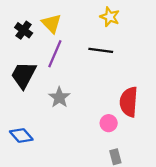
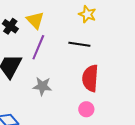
gray star: (59, 97) -> (42, 86), turned -30
red semicircle: (129, 102) -> (90, 78), moved

